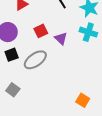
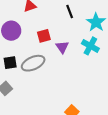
black square: (12, 55) -> (10, 63), moved

